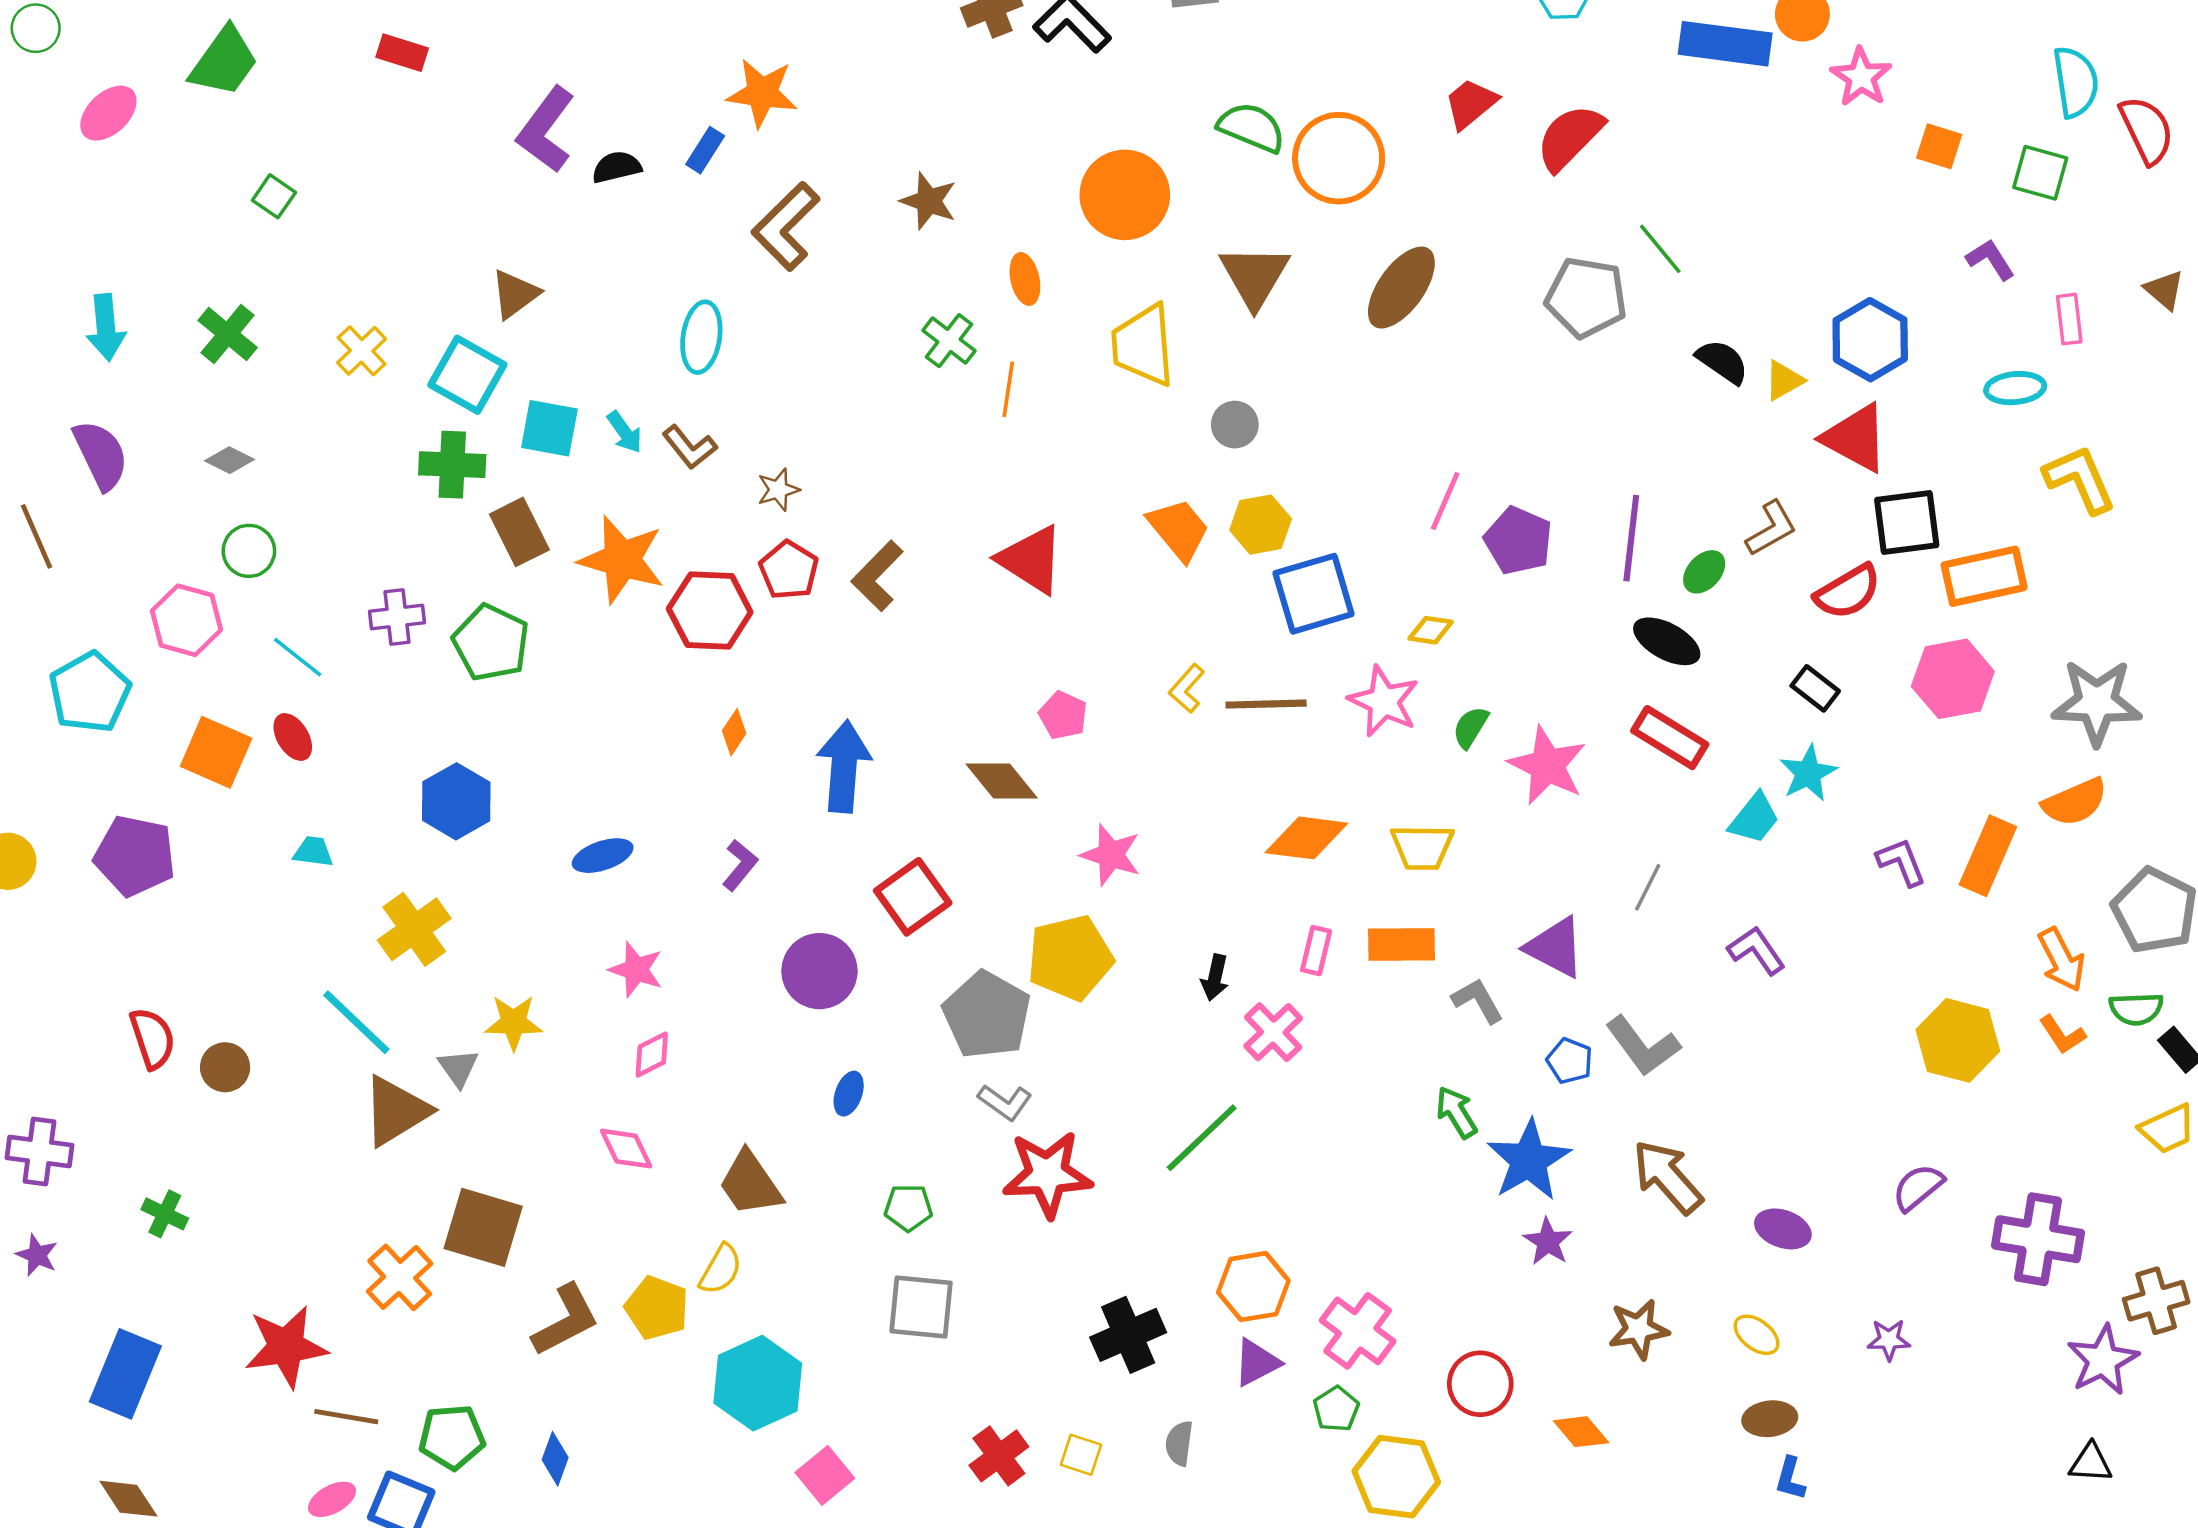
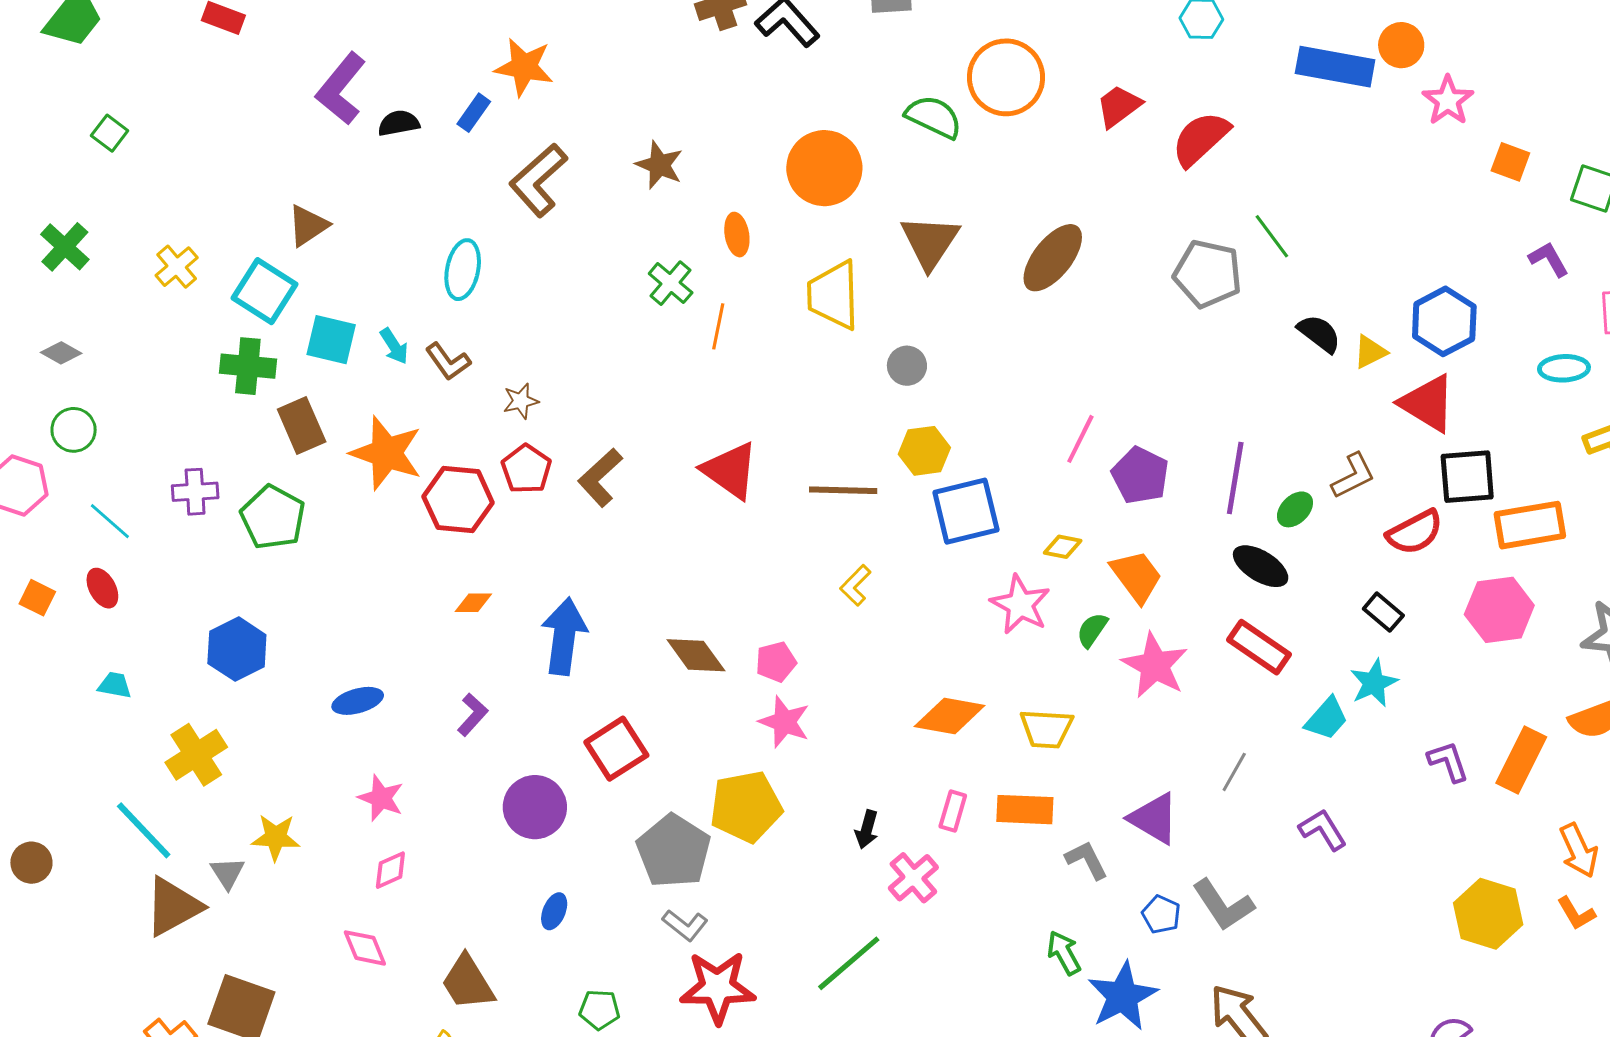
orange circle: (1339, 158) -> (1006, 77), moved
orange trapezoid: (1179, 529) -> (1137, 576), moved
brown line: (1266, 704) -> (843, 490), moved
pink pentagon: (1063, 715) -> (776, 662), moved, turned 30
orange diamond: (734, 732) -> (473, 603), turned 54
orange square: (216, 752) -> (37, 598), size x0.6

